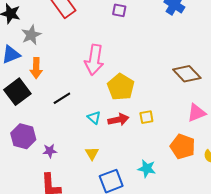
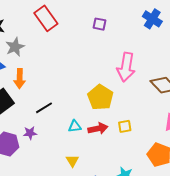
pink arrow: (94, 60) -> (126, 67), moved
cyan triangle: (94, 118) -> (75, 126), turned -48
purple star: (50, 151) -> (30, 133), moved

